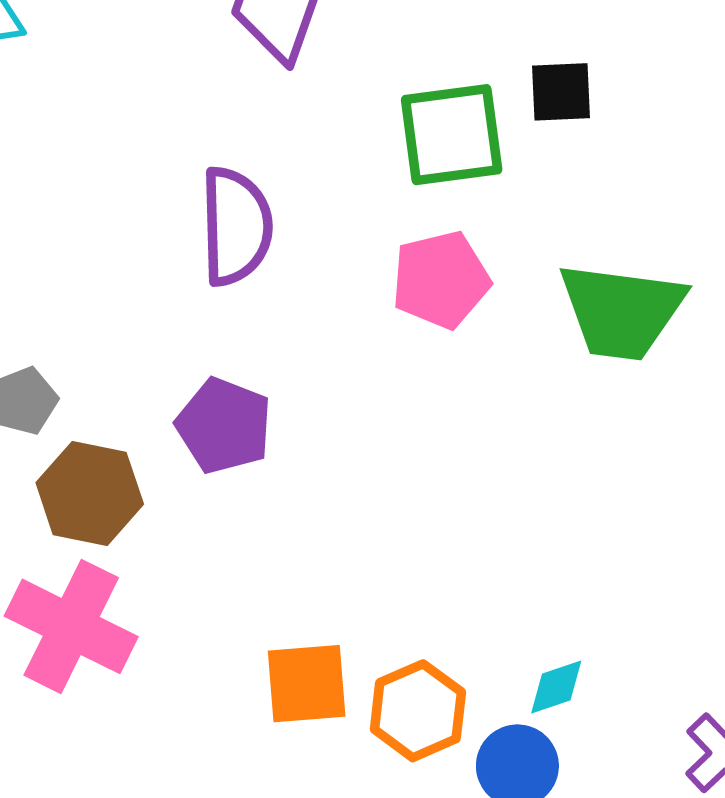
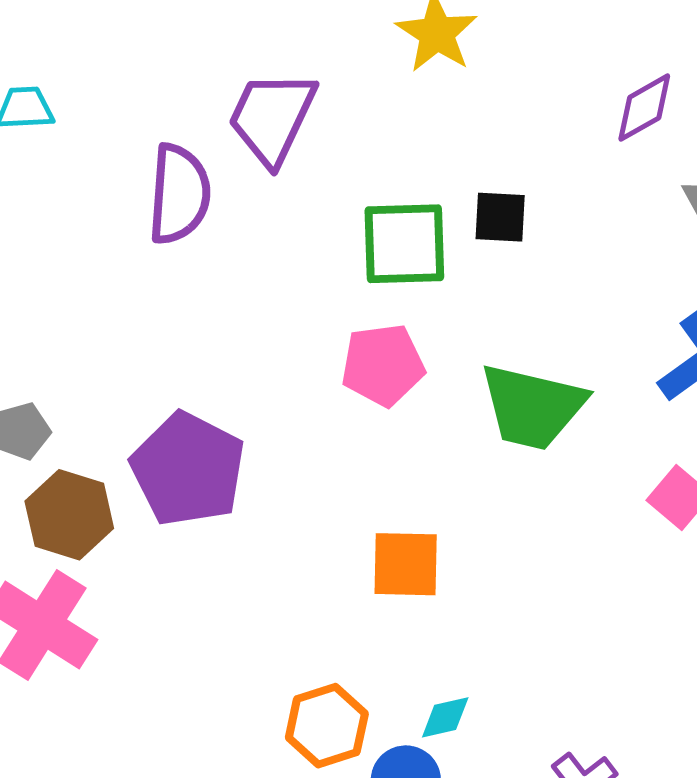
purple semicircle: (236, 226) -> (179, 194), moved
purple pentagon: (224, 426) -> (188, 469), size x1.4
orange square: (307, 684) -> (406, 564), moved

